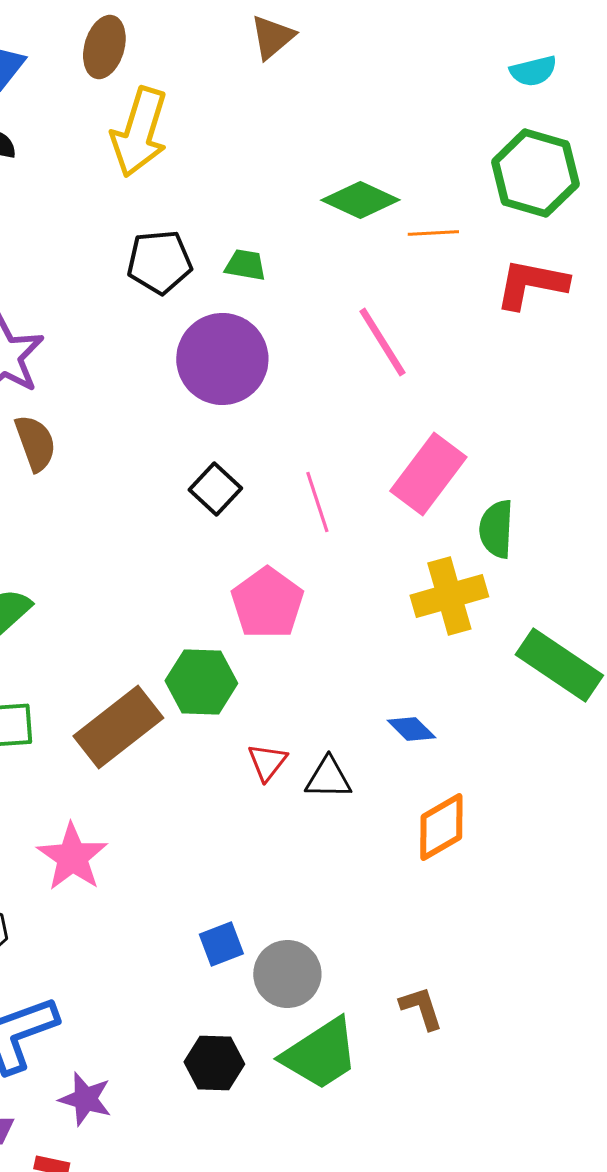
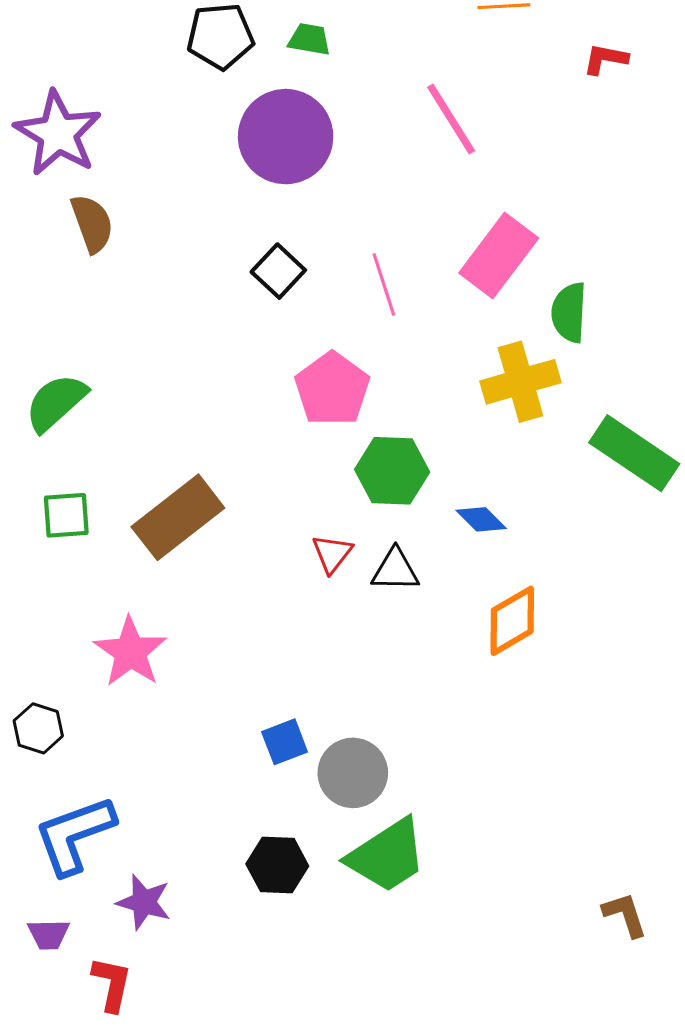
red L-shape: (531, 284) -> (605, 59), size x0.6
green hexagon: (201, 682) -> (392, 471), moved
brown L-shape: (421, 1008) -> (625, 915), moved

